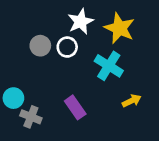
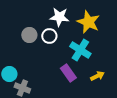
white star: (81, 22) -> (59, 17), turned 30
purple rectangle: (75, 107) -> (68, 73), moved

